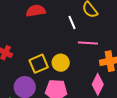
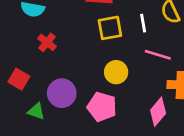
yellow square: (39, 64) -> (110, 28), moved

